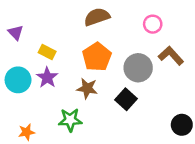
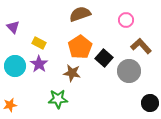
gray circle: (138, 68) -> (129, 71), moved
black square: (126, 99) -> (104, 58), moved
orange star: (27, 132) -> (10, 105), moved

